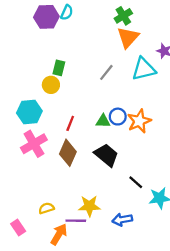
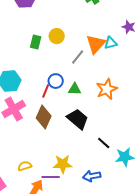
orange triangle: (128, 37) -> (96, 44), moved
cyan triangle: (144, 69) -> (111, 43), size x0.6
gray line: (106, 72) -> (78, 57), moved
yellow circle: (51, 85) -> (57, 36), moved
blue circle: (118, 117) -> (56, 81), moved

